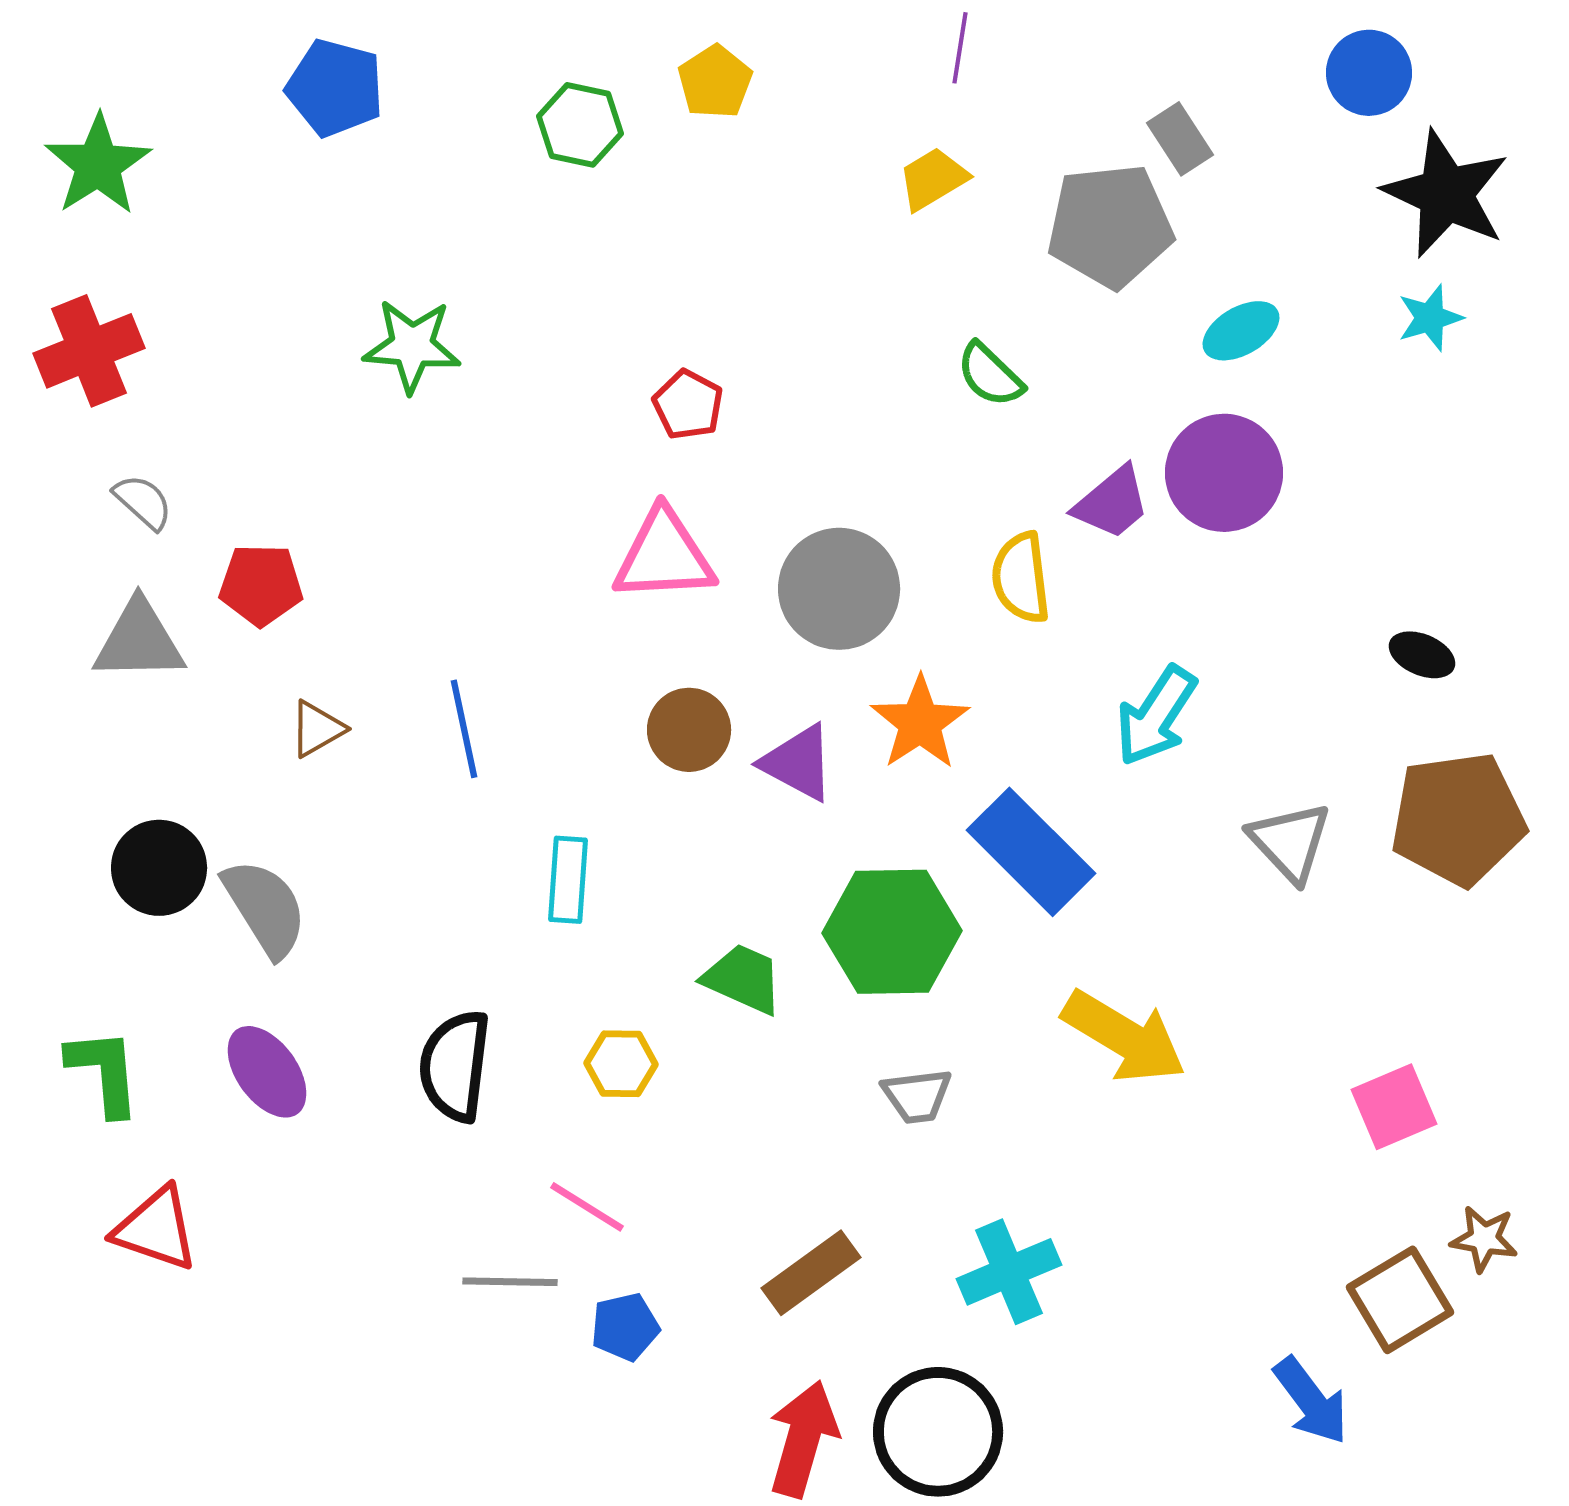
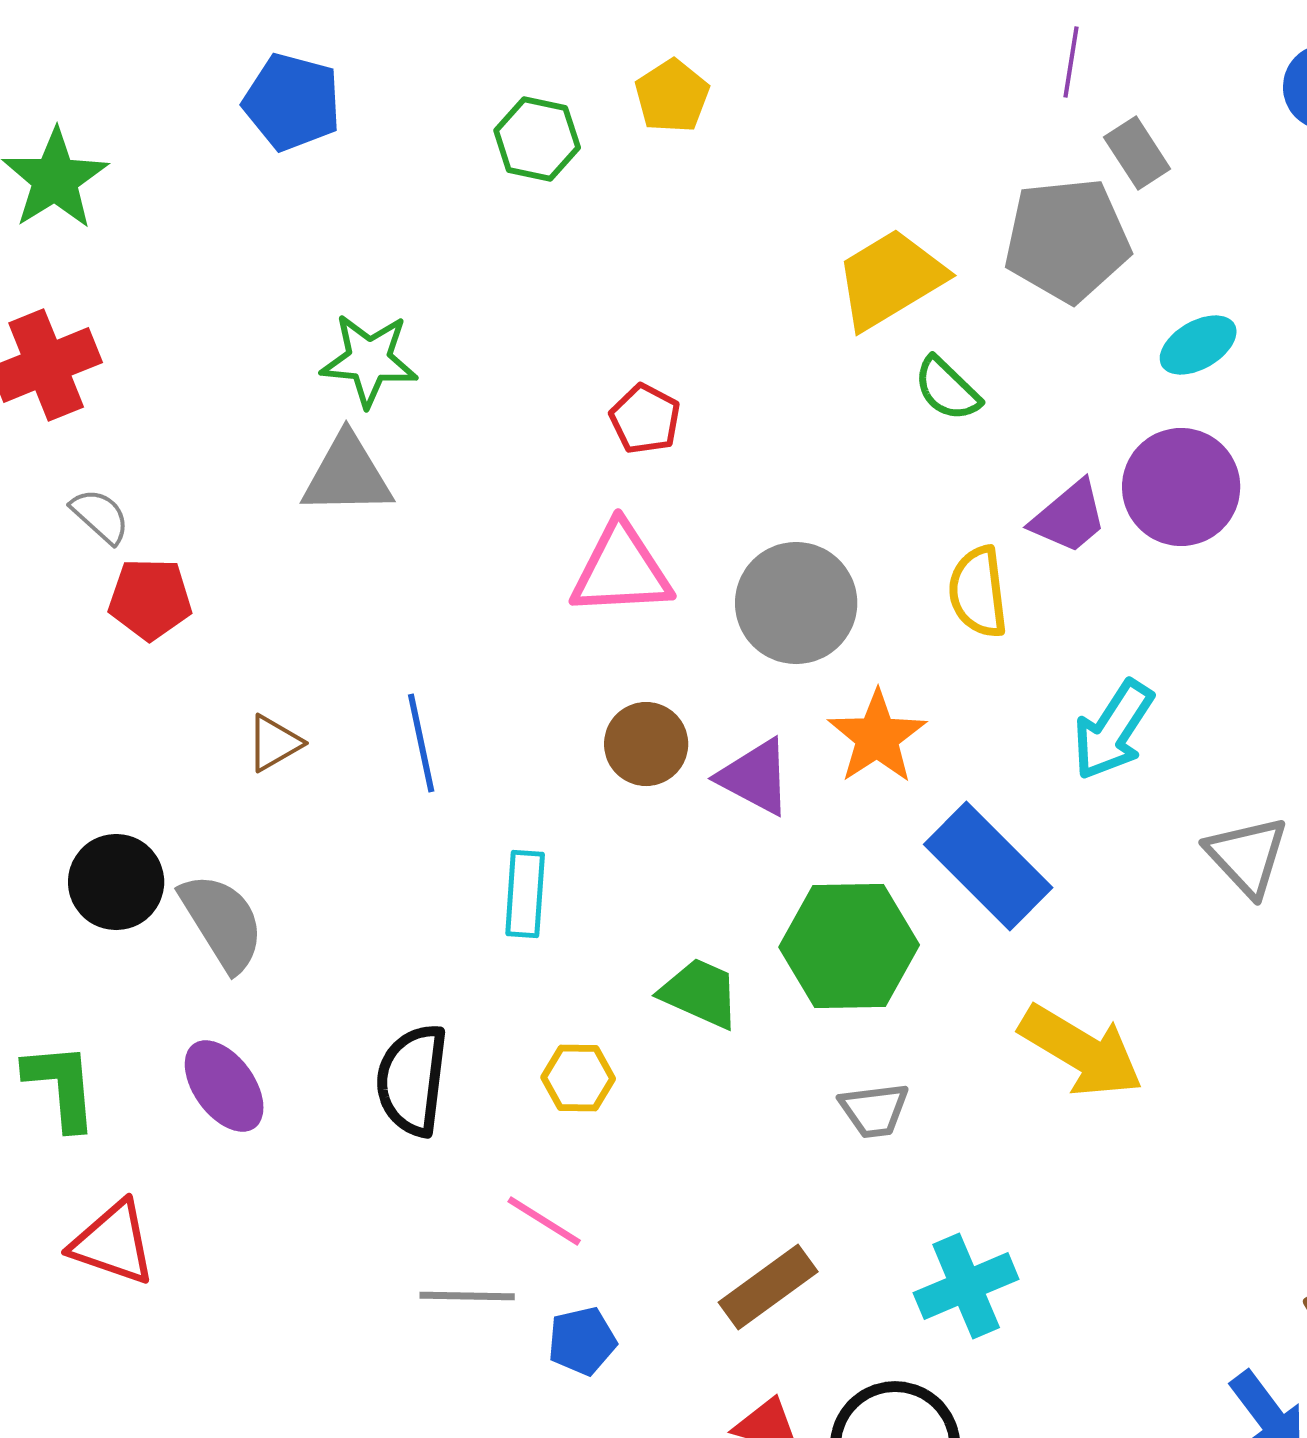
purple line: (960, 48) -> (1071, 62), moved
yellow trapezoid: (933, 179) -> (890, 279), moved, size x1.6
red pentagon: (261, 585) -> (150, 599), moved
gray triangle: (139, 641) -> (347, 475), moved

